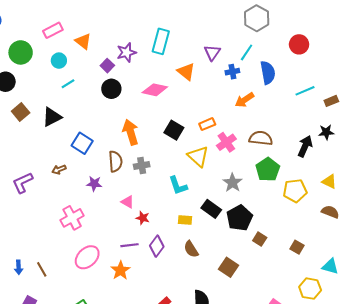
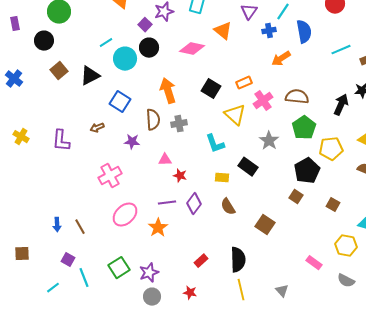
cyan circle: (59, 61) -> (125, 59), moved, size x1.5
purple L-shape: (23, 183) -> (61, 141), turned -60
pink triangle: (128, 202) -> (165, 160), turned -32
black pentagon: (239, 218) -> (307, 171), moved

